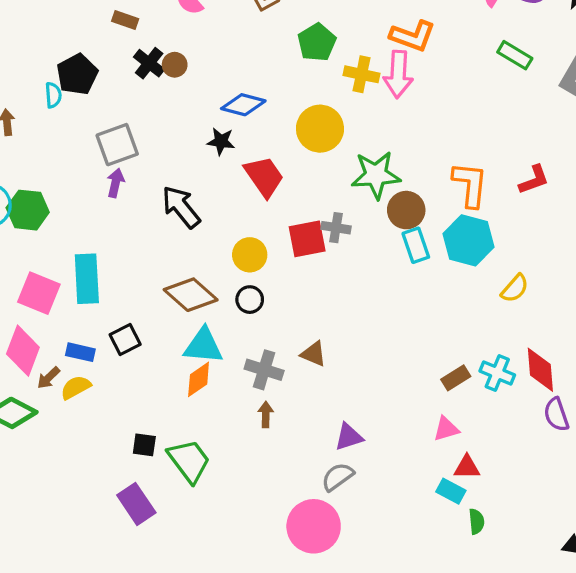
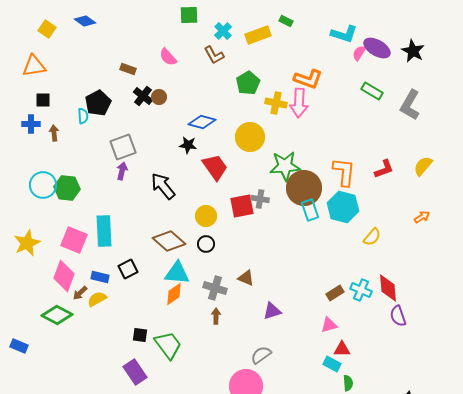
brown circle: (406, 210) -> (304, 188), size x1.5
purple triangle: (349, 437) -> (272, 311), moved

